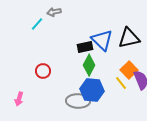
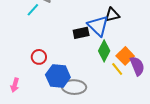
black triangle: (129, 38) -> (112, 15), moved, size x0.7
green diamond: (89, 65) -> (104, 51), moved
blue hexagon: (92, 90) -> (58, 76), moved

